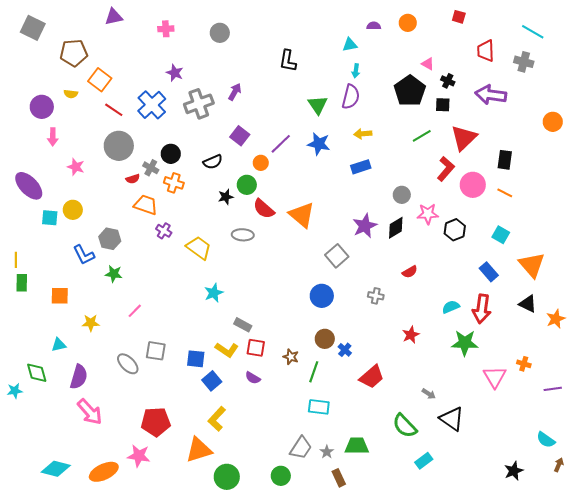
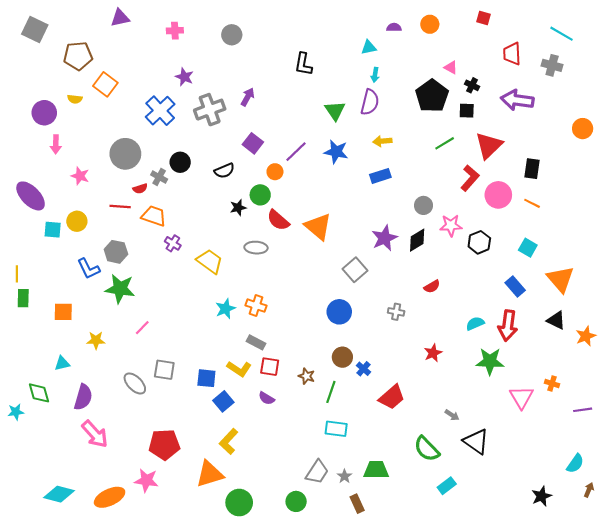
red line: (114, 110) -> (120, 206), moved, turned -30
orange cross: (174, 183) -> (256, 306), moved
green star: (114, 274) -> (120, 289), size x1.6
cyan semicircle: (546, 440) -> (575, 464), turned -90

